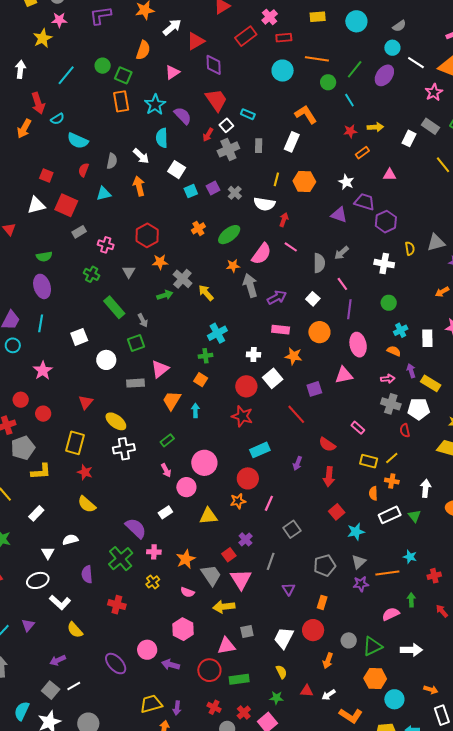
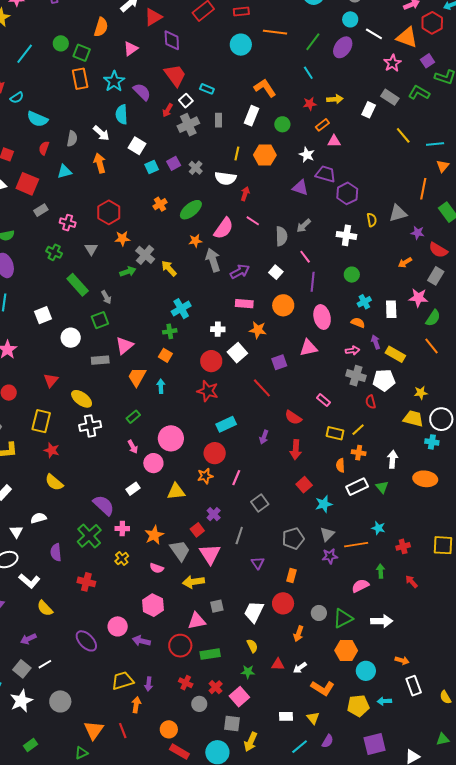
green circle: (328, 82) -> (282, 124), moved
pink triangle: (390, 175) -> (334, 141), moved

